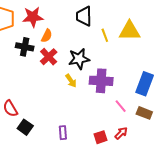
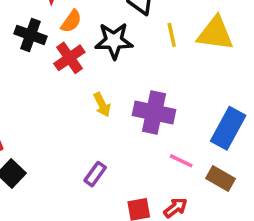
black star: (79, 59) -> (114, 41), moved
pink line: (121, 106) -> (181, 161), turned -32
purple rectangle: (63, 133) -> (95, 174), moved, turned 32

